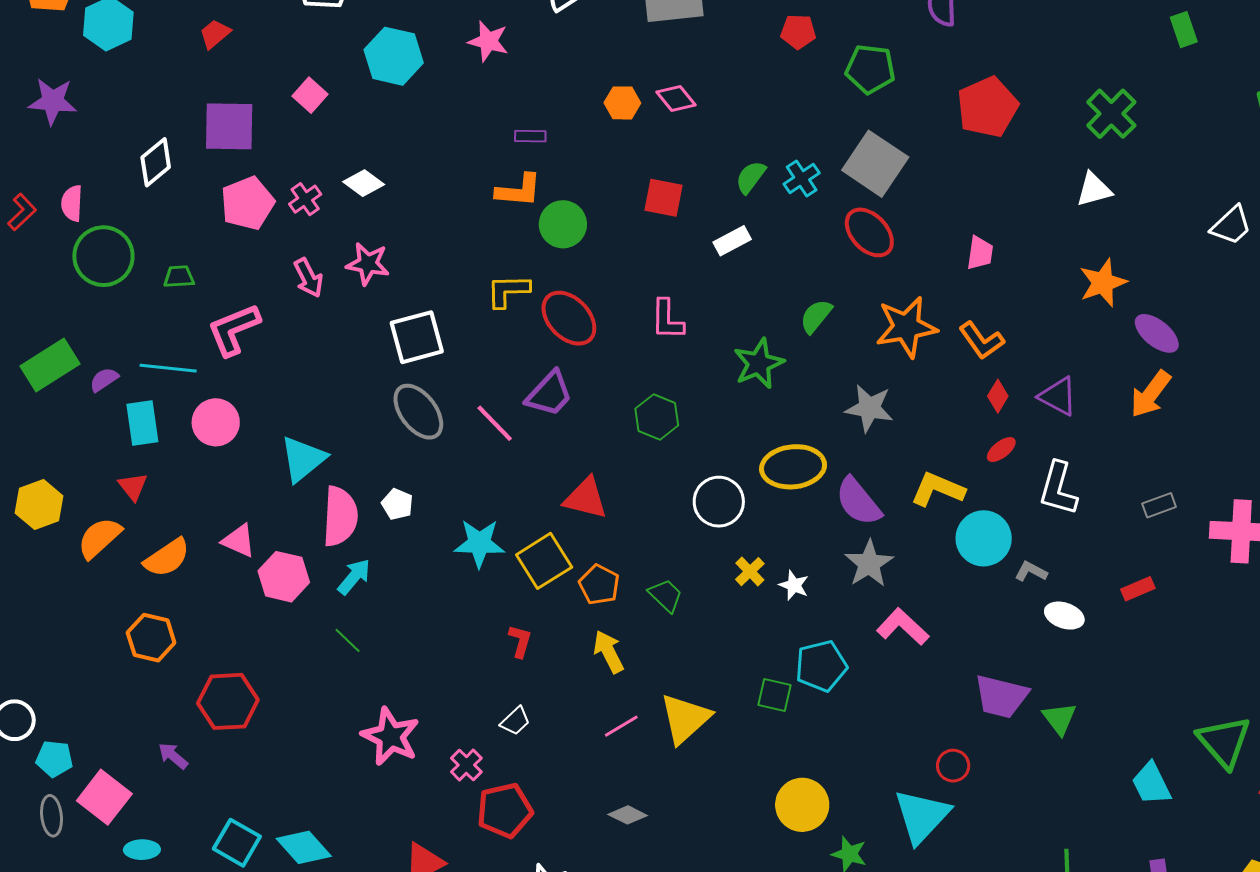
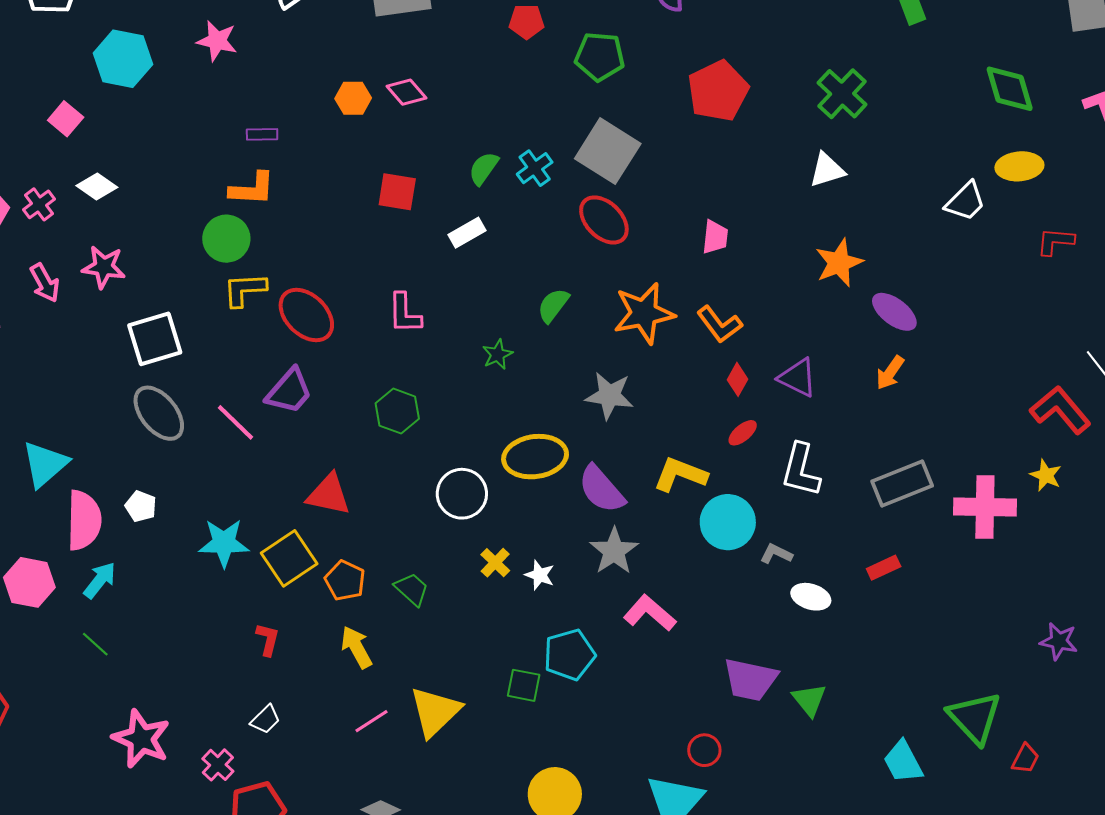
pink square: (310, 95) -> (66, 119), moved
green circle: (563, 224) -> (226, 239), moved
green star: (759, 364) -> (497, 354), size x0.6
orange arrow: (1151, 394) -> (890, 373), size x0.7
gray rectangle: (1159, 505) -> (902, 483), size x1.8

